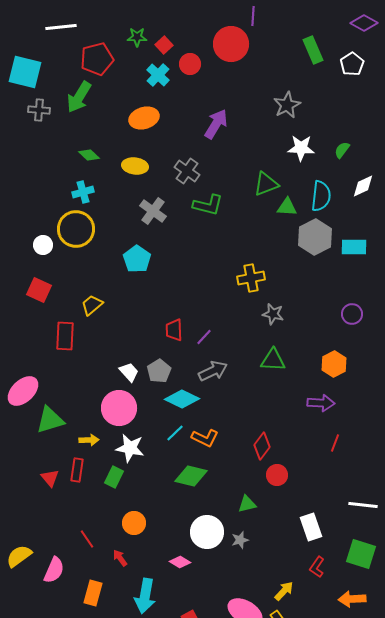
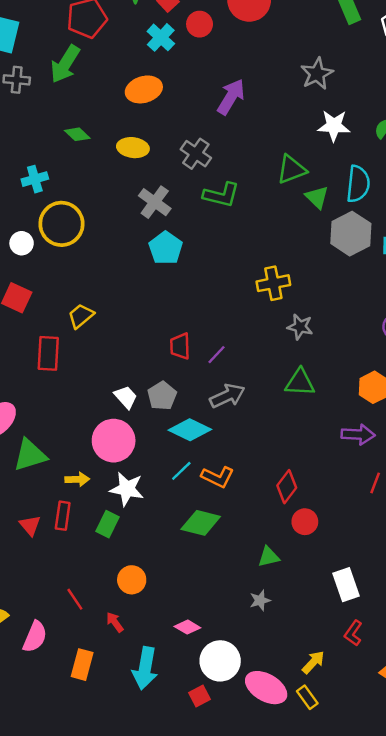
cyan cross: (83, 192) -> (35, 179), moved
green triangle: (287, 207) -> (317, 197), turned 40
cyan pentagon: (137, 259) -> (166, 248), moved
white circle: (207, 532) -> (220, 661), moved

